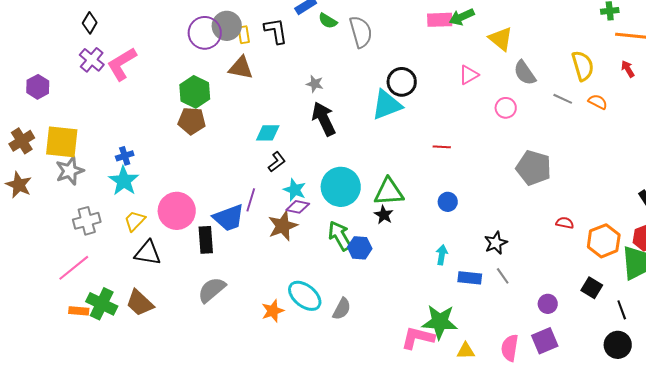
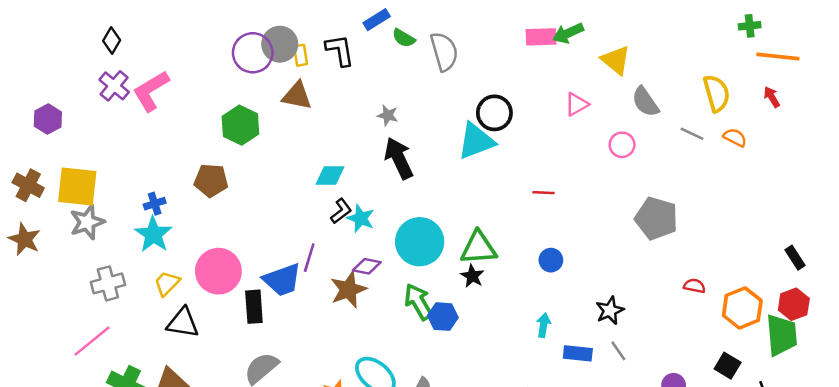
brown pentagon: (192, 121) -> (211, 180), moved
brown cross: (22, 141) -> (28, 185), turned -30
cyan star: (295, 190) -> (361, 218), moved

